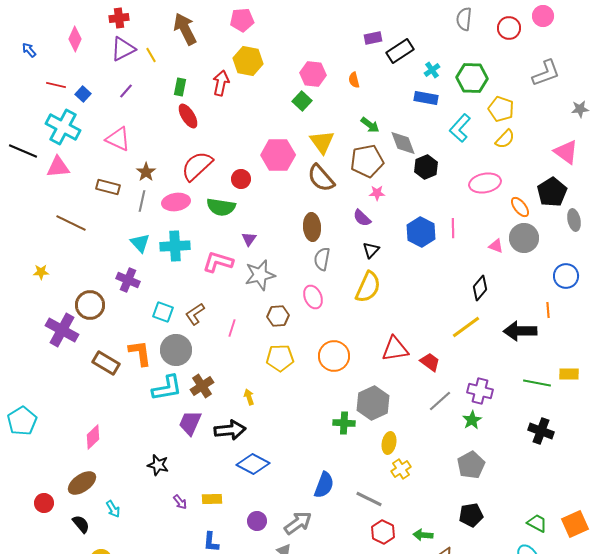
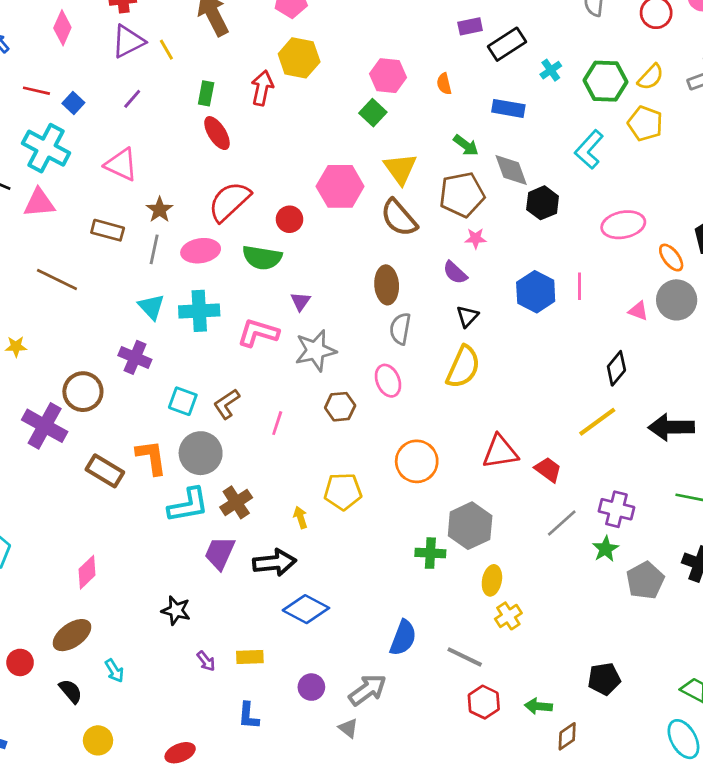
blue rectangle: (426, 98) -> (508, 108), moved
yellow semicircle: (505, 139) -> (651, 77), moved
yellow pentagon: (280, 358) -> (343, 491), moved
gray pentagon: (471, 465) -> (645, 580), moved

